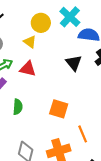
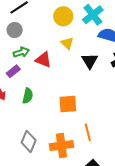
yellow triangle: (30, 42) -> (67, 43), moved
orange square: (59, 109) -> (68, 104), turned -30

